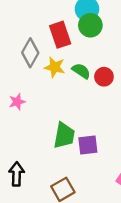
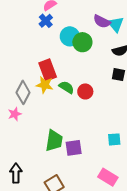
green circle: (90, 25) -> (82, 42), moved
red rectangle: (60, 35) -> (48, 70), moved
gray diamond: (30, 53) -> (23, 92), moved

